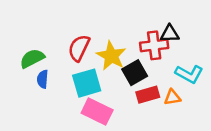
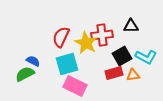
red cross: (154, 45) -> (102, 35), moved
green semicircle: (32, 58) -> (25, 74), moved
black square: (135, 73) -> (122, 56), moved
blue semicircle: (43, 79) -> (33, 61), turned 112

